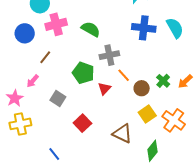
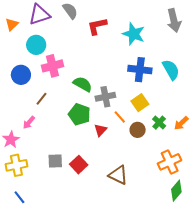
green semicircle: (91, 29) -> (83, 84), moved
gray square: (58, 99) -> (55, 161), moved, turned -35
yellow square: (147, 114) -> (140, 103), moved
orange cross: (174, 120) -> (170, 162), turned 30
green diamond: (152, 151) -> (176, 191), moved
blue line: (54, 154) -> (19, 197), moved

